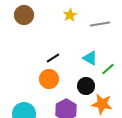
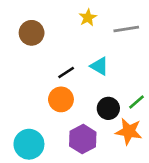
brown circle: (24, 15) -> (32, 33), moved
cyan triangle: (90, 58) -> (99, 66), moved
green line: (108, 69) -> (136, 102), moved

